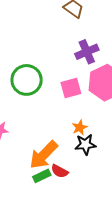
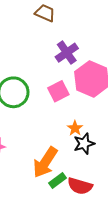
red semicircle: (60, 171) -> (80, 186), moved, size x1.4
green rectangle: (42, 176) -> (57, 181), moved

